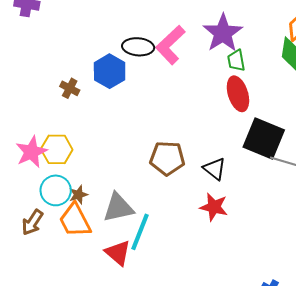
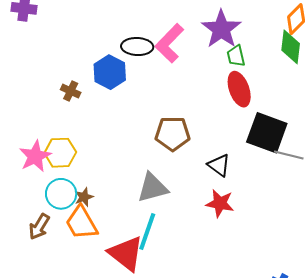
brown pentagon: (167, 158) -> (173, 134), moved
gray triangle: (118, 208) -> (153, 188), moved
red triangle: (118, 253) -> (126, 253), size x1.4

